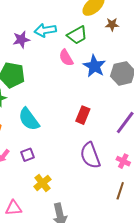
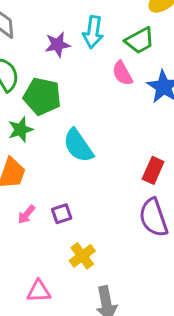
cyan arrow: (45, 30) -> (93, 32), turned -75
red rectangle: (83, 115) -> (153, 170), moved
cyan semicircle: (29, 119) -> (78, 146), moved

